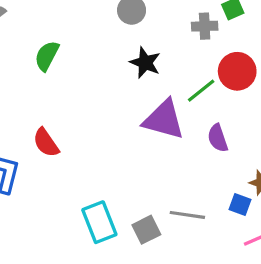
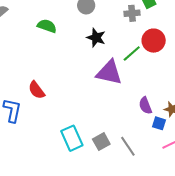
green semicircle: (47, 56) -> (47, 26), moved, turned 84
purple semicircle: (218, 138) -> (145, 106), moved
gray line: (187, 215) -> (128, 146), moved, turned 50

